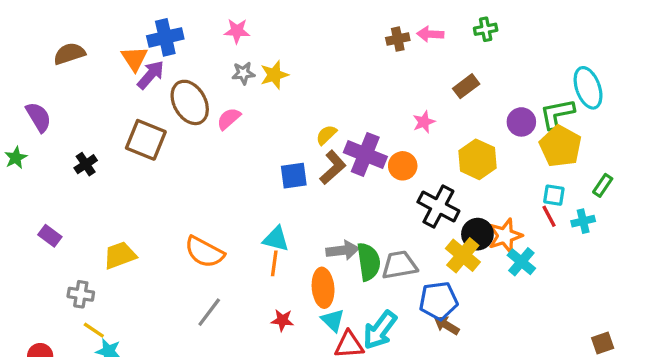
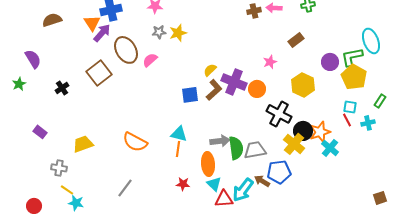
brown square: (146, 140) -> (99, 73), turned 30
gray line: (209, 312) -> (125, 188), moved
brown arrow: (447, 325) -> (262, 181), moved

